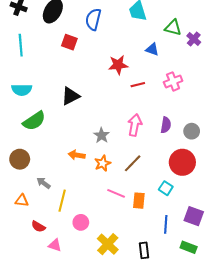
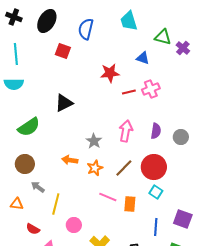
pink cross: (173, 81) -> (151, 89), moved
cyan semicircle: (22, 90) -> (14, 84), moved
brown circle: (20, 159) -> (25, 164), moved
red circle: (182, 162) -> (154, 167), moved

